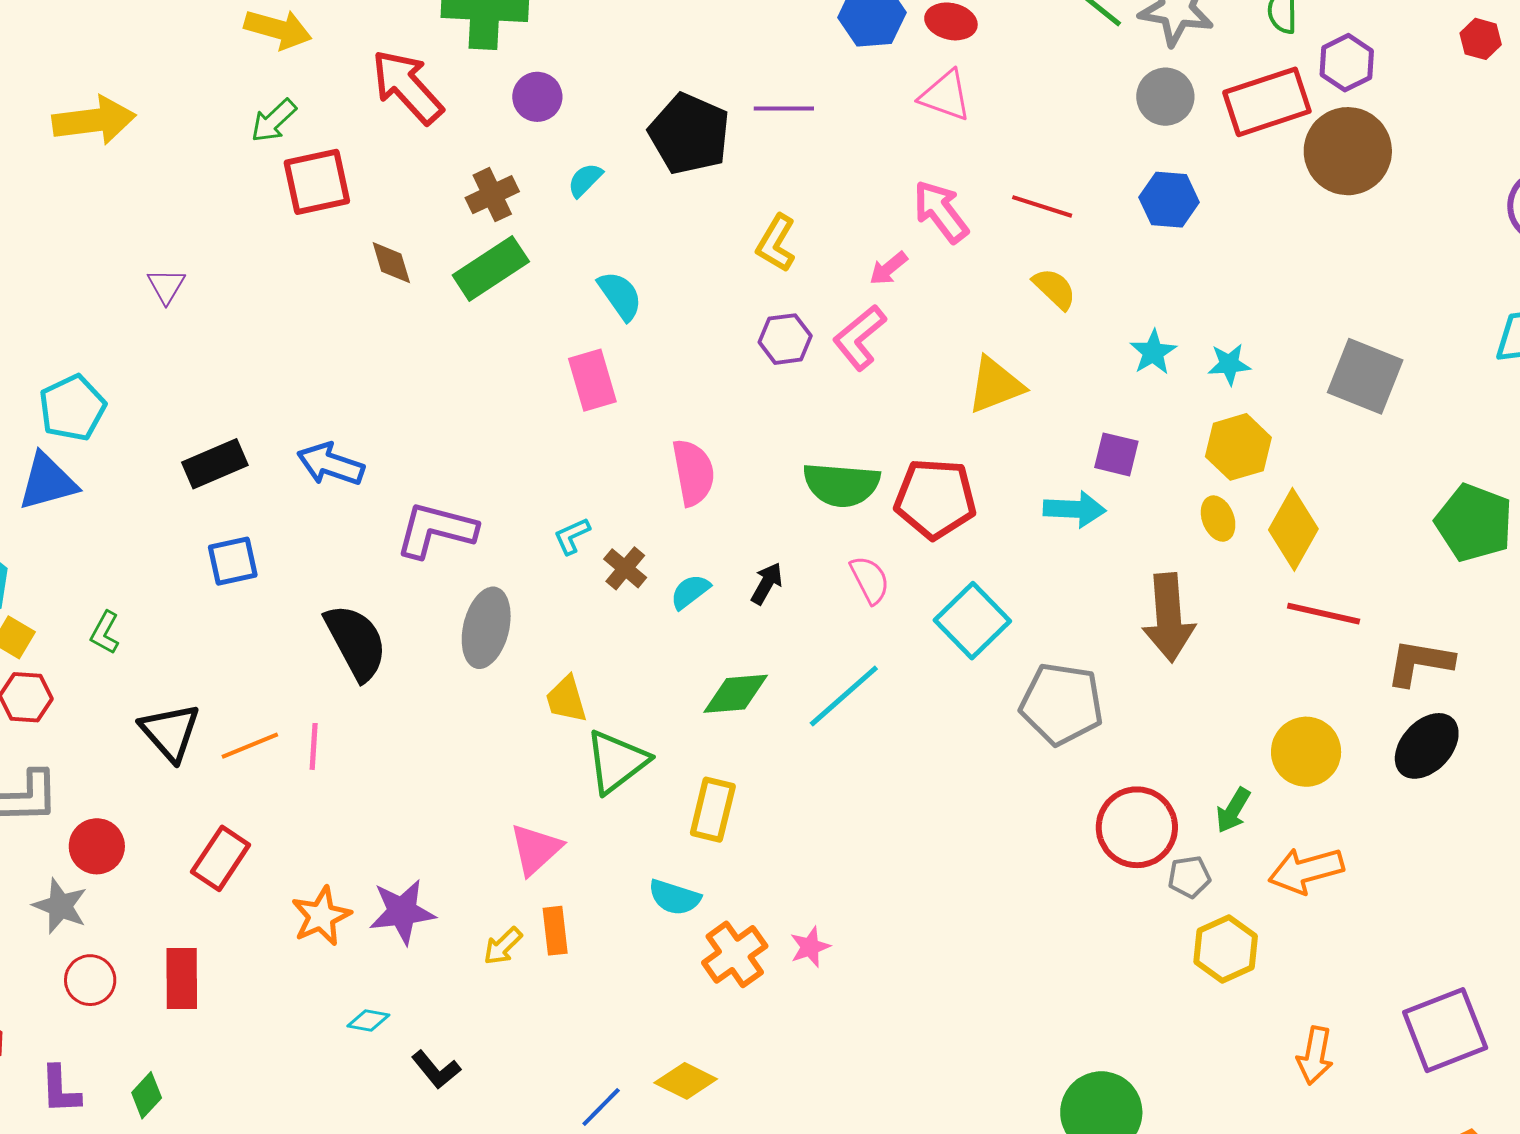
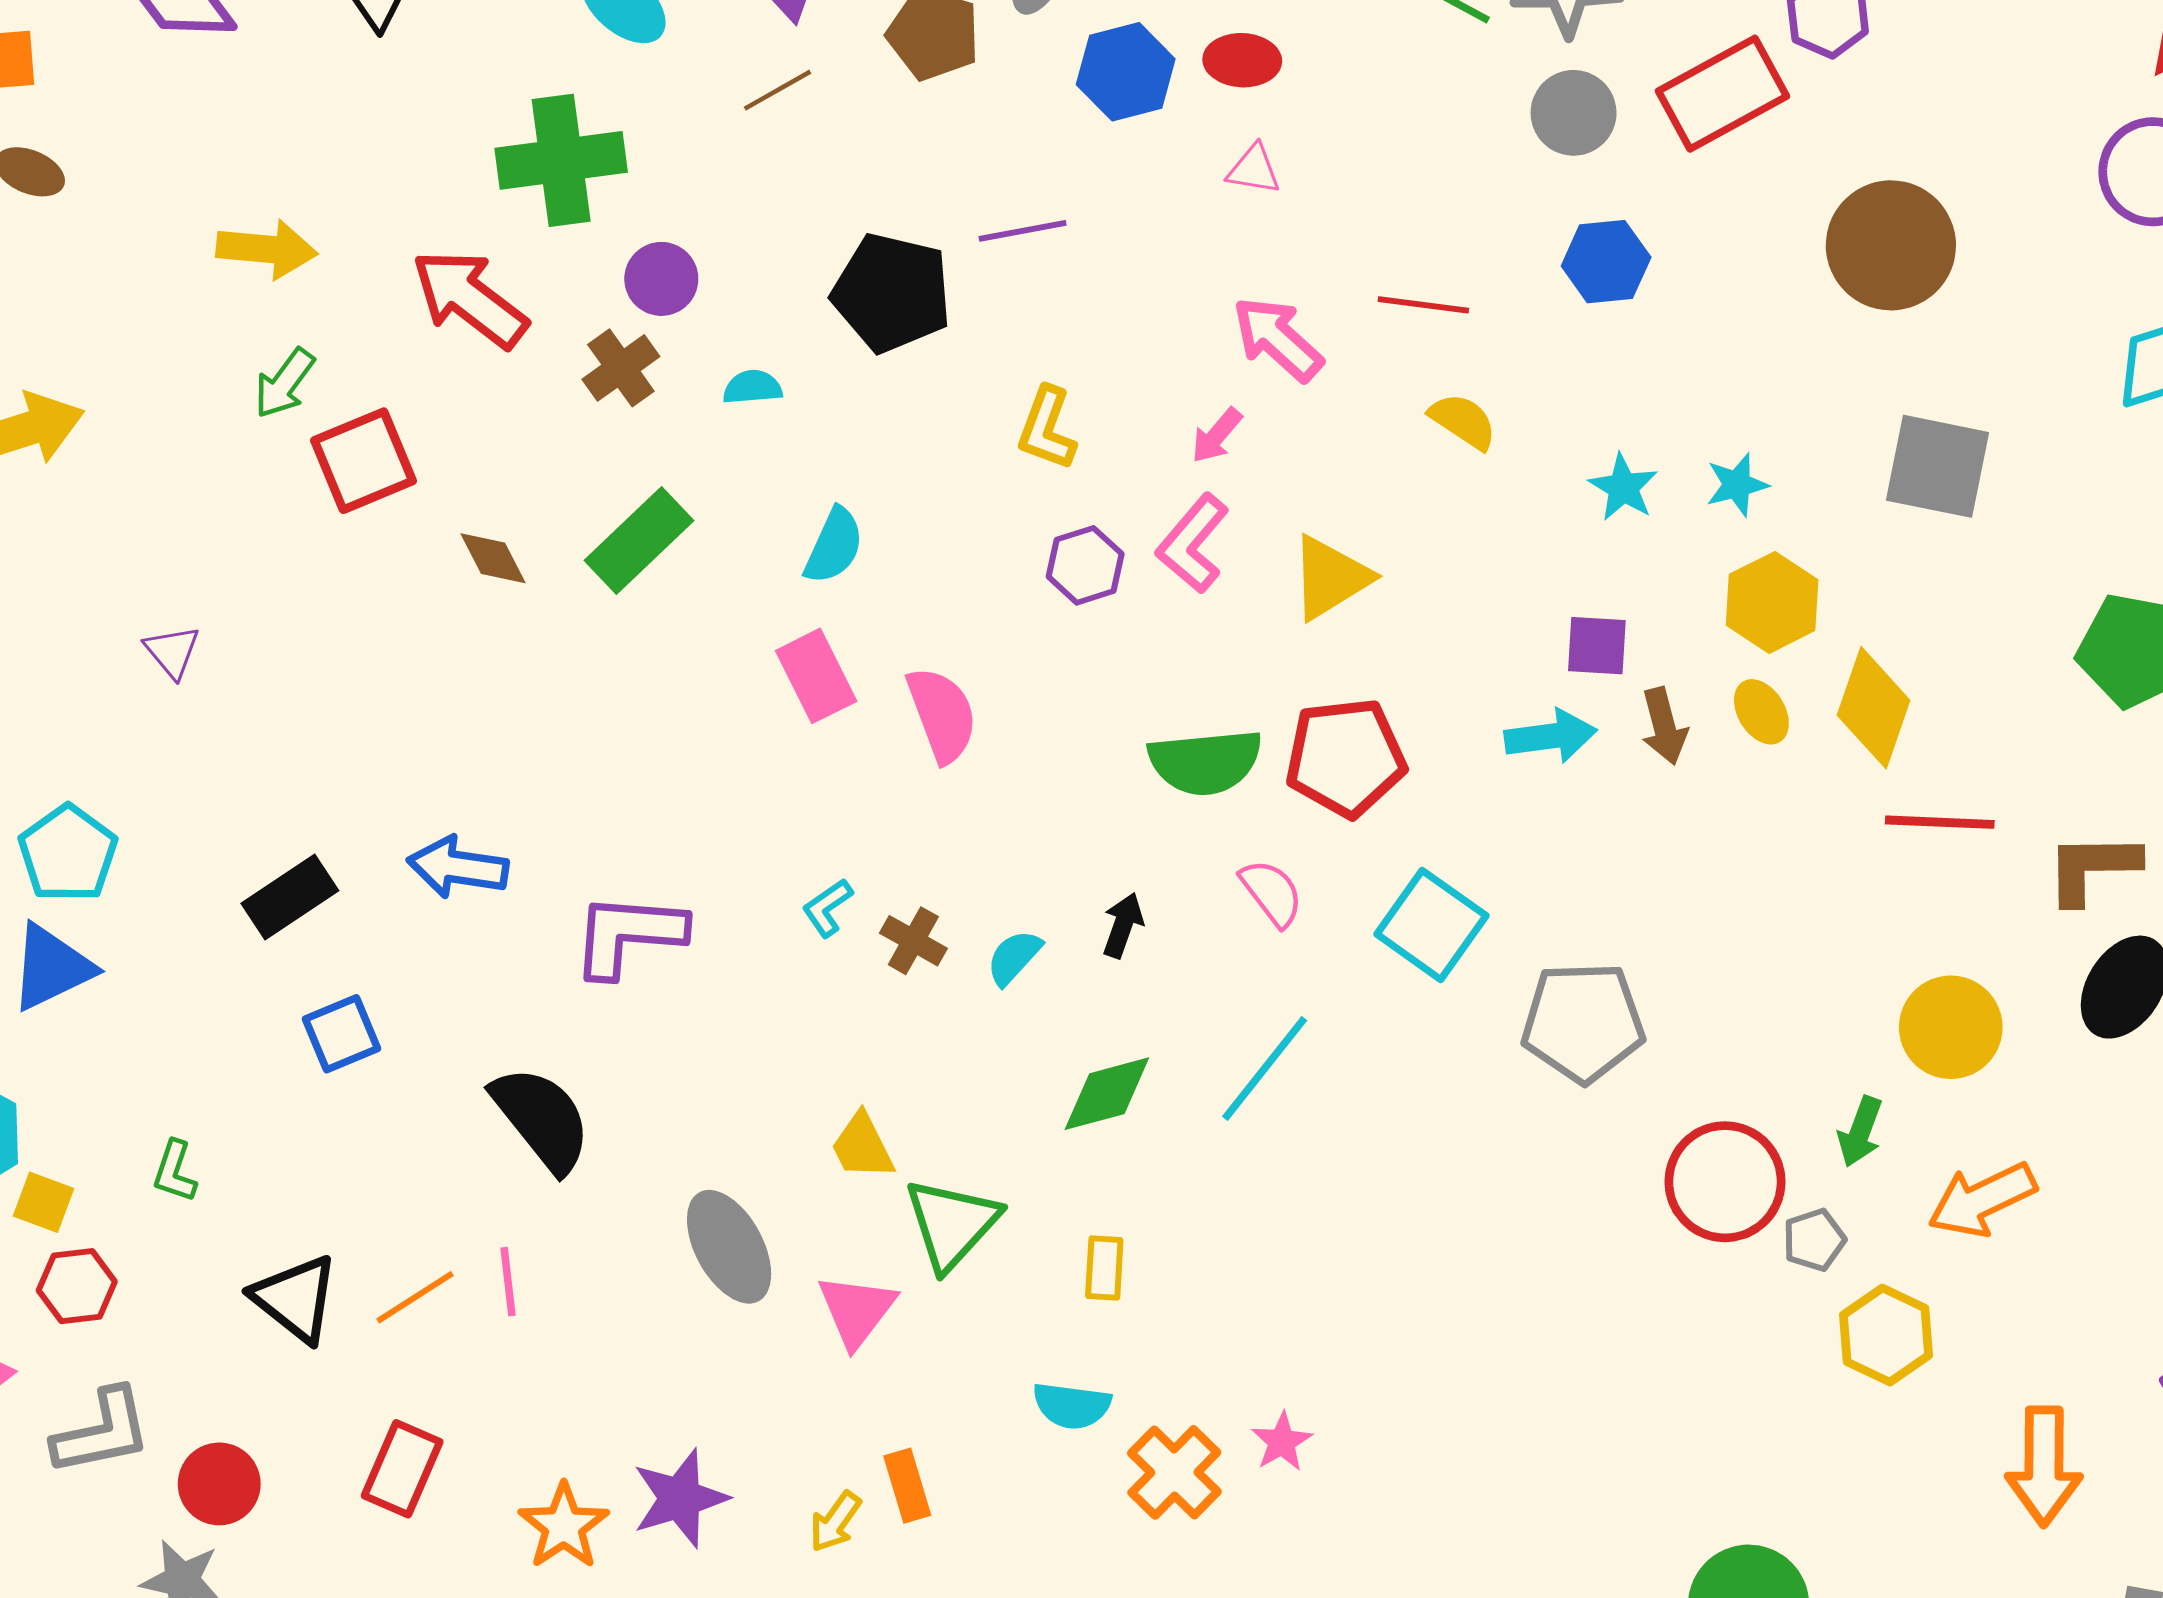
pink triangle: (945, 96) -> (1254, 169), size x0.7
brown circle: (1348, 151) -> (1891, 245), moved
cyan semicircle: (585, 180) -> (753, 387), turned 51
brown cross: (492, 195) -> (621, 368), moved
cyan semicircle: (620, 296) -> (834, 546), turned 70
yellow triangle: (995, 385) -> (1330, 578), moved
pink semicircle: (693, 472) -> (942, 714), moved
brown arrow: (1169, 618) -> (1664, 726), moved, size x0.6
gray ellipse: (486, 628) -> (729, 1247), moved, turned -32
yellow rectangle: (713, 810) -> (1104, 1268), size x0.7
pink triangle: (536, 849) -> (857, 1310), moved
orange arrow: (1315, 1056) -> (2044, 1466), size x1.4

